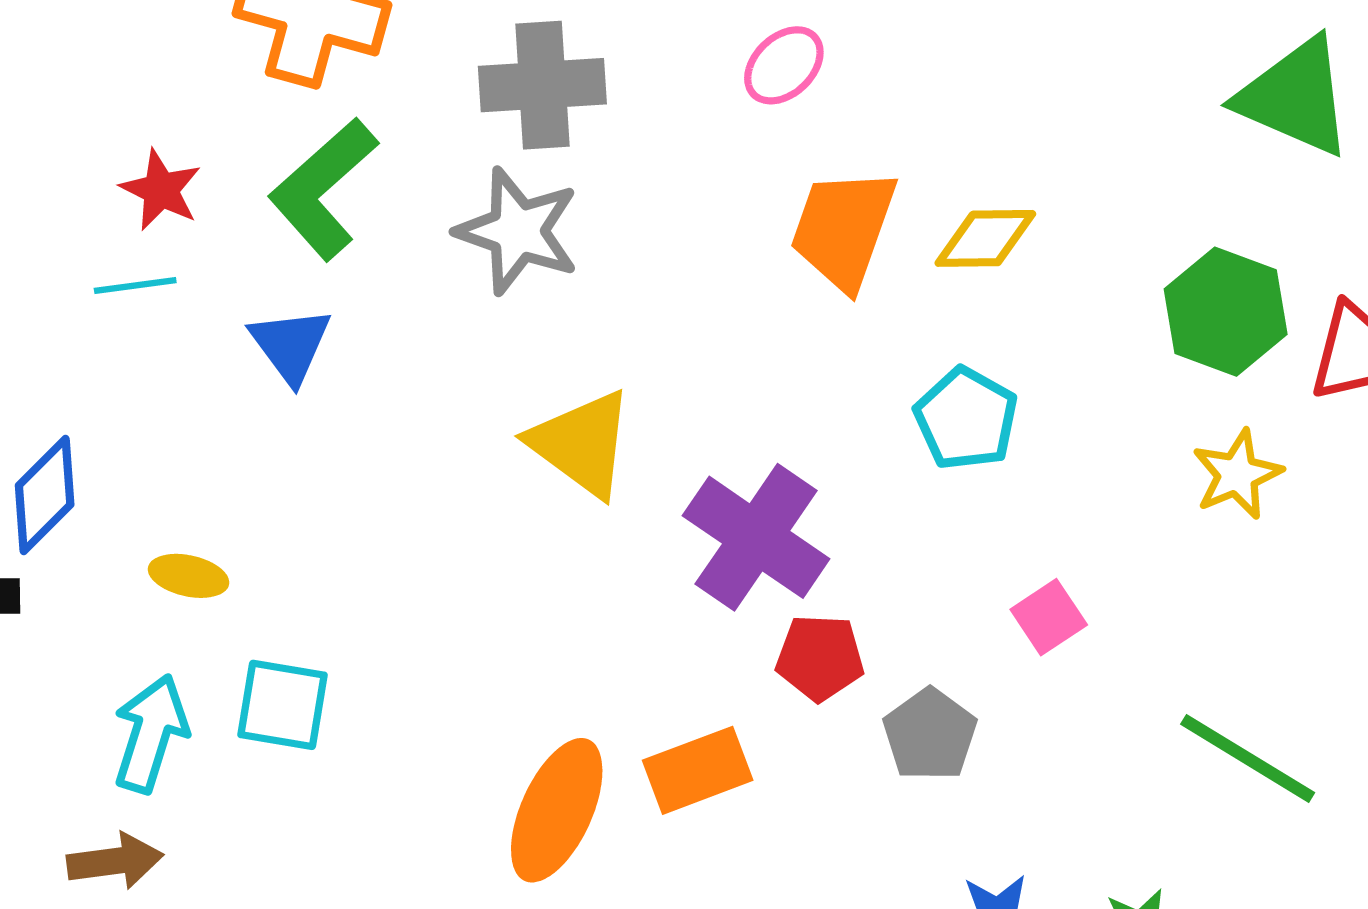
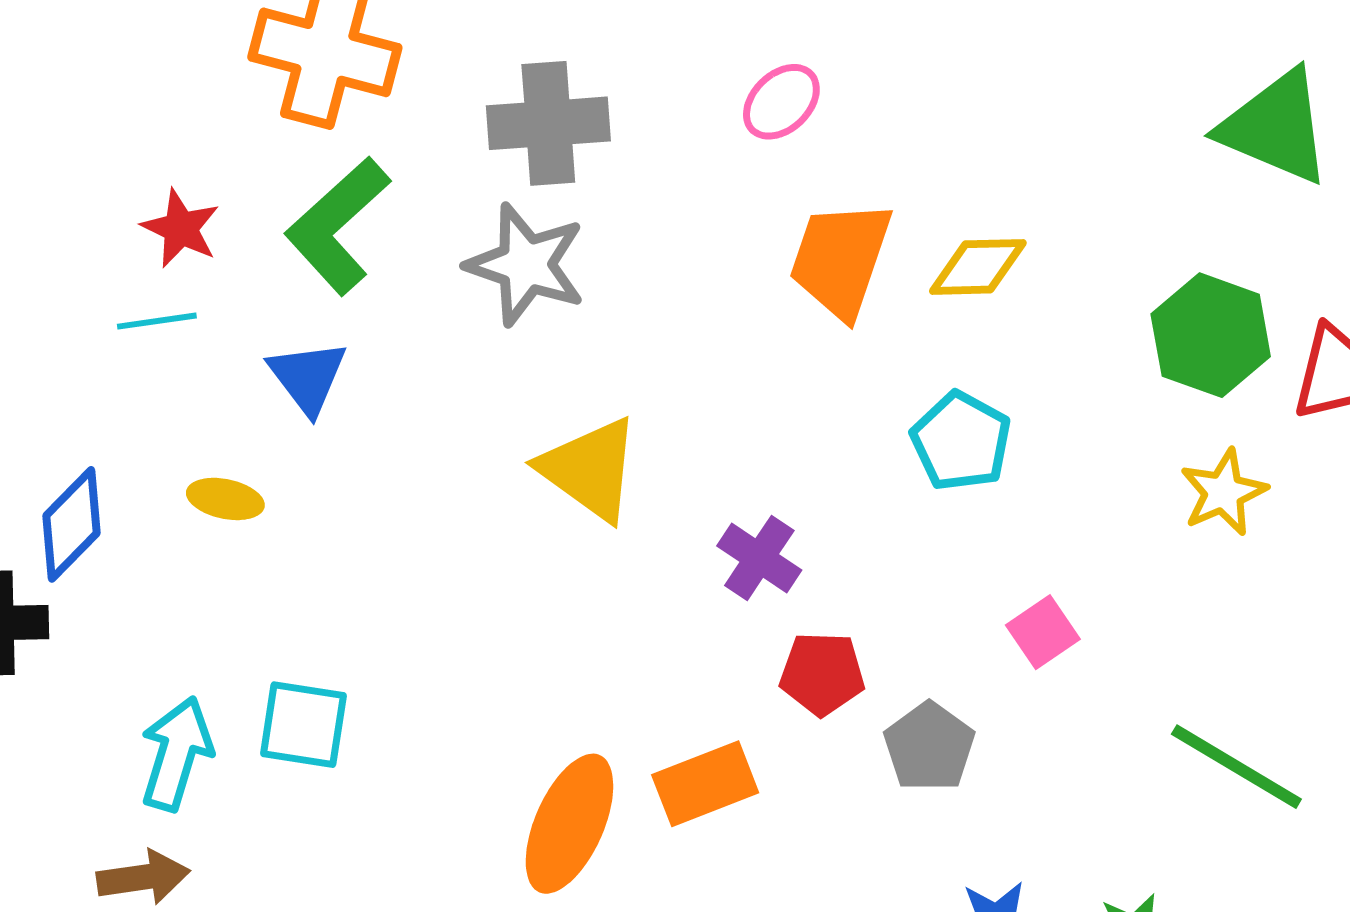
purple cross: (756, 537) -> (759, 558), size x0.6
yellow ellipse: (189, 576) -> (225, 499), moved

